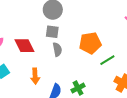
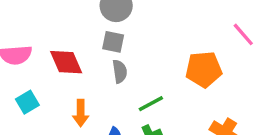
orange pentagon: (90, 43) -> (204, 69), moved
green line: (107, 60) -> (151, 104), moved

